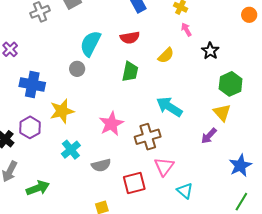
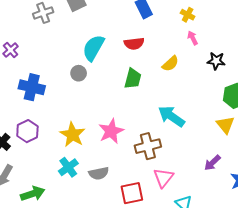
black star: (210, 51) -> (216, 61), turned -30
yellow star: (62, 111) -> (73, 135), moved, turned -30
purple arrow: (209, 136) -> (212, 163), moved
cyan cross: (71, 150) -> (68, 167), moved

